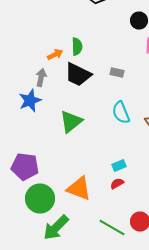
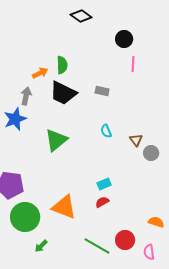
cyan semicircle: (121, 112) -> (106, 131), size x0.6
green arrow: (56, 228) -> (41, 246), size x0.5

